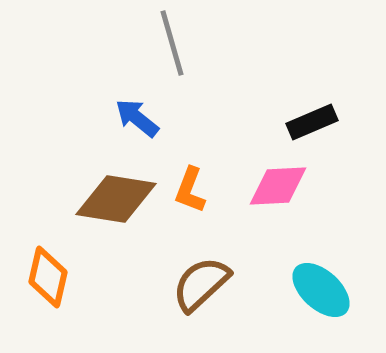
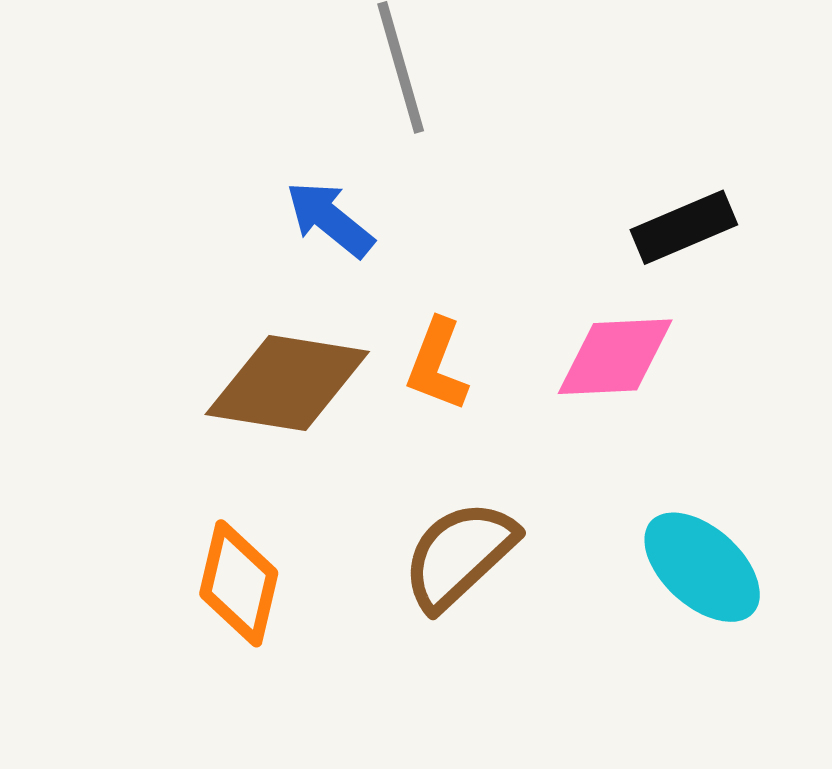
orange diamond: (48, 277) -> (239, 583), moved

